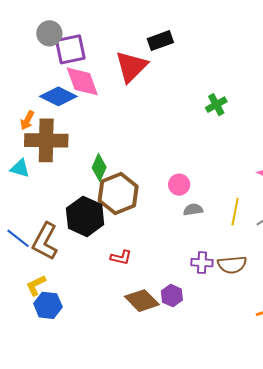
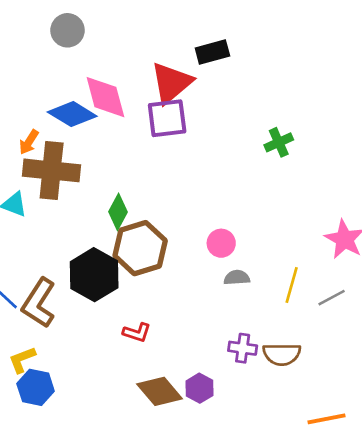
purple square: (70, 49) -> (167, 118), moved

